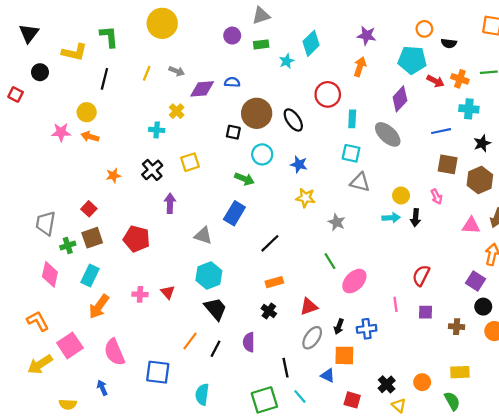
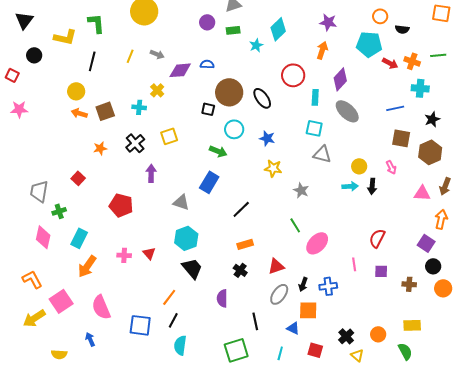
purple diamond: (400, 99) -> (340, 79), moved
pink star: (61, 132) -> (19, 109), moved
brown square: (92, 238) -> (105, 111), moved
black line: (216, 349) -> (173, 320), moved
cyan line: (300, 397) -> (280, 353), moved, turned 56

